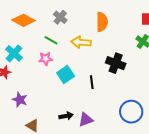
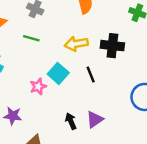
yellow arrow: (81, 42) -> (76, 44), moved
pink star: (46, 59) -> (38, 87), moved
black arrow: (66, 116) -> (71, 121), turned -88

